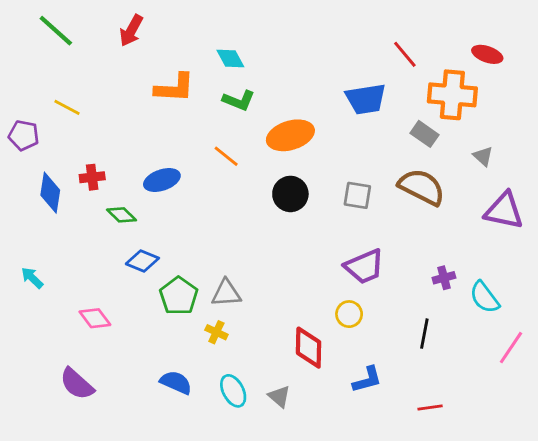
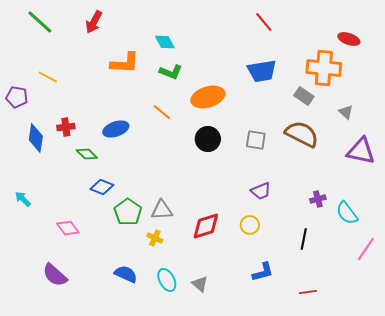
red line: (405, 54) -> (264, 22), moved
purple trapezoid: (364, 267) -> (261, 191), size x0.7
red diamond: (309, 348) -> (206, 226), moved, turned 72

